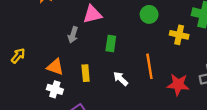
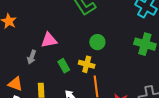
yellow cross: (179, 35) -> (87, 64), moved
green rectangle: (111, 44) -> (64, 66), turned -40

